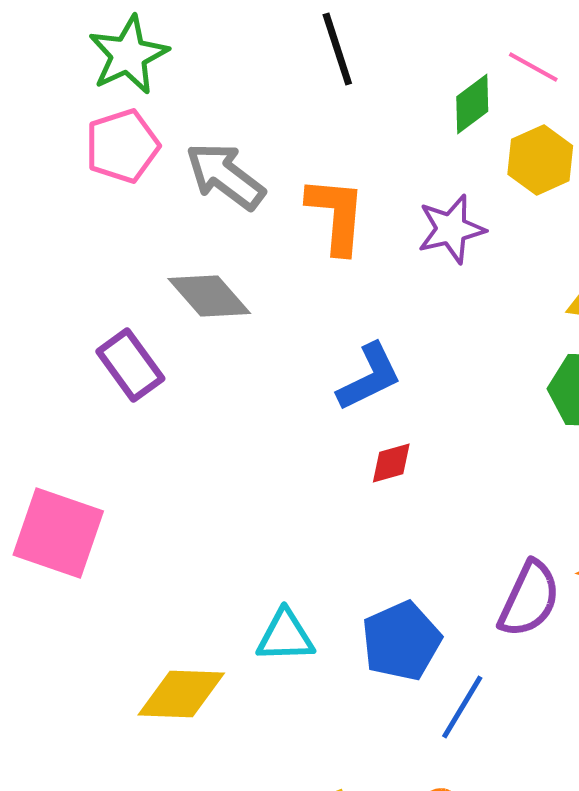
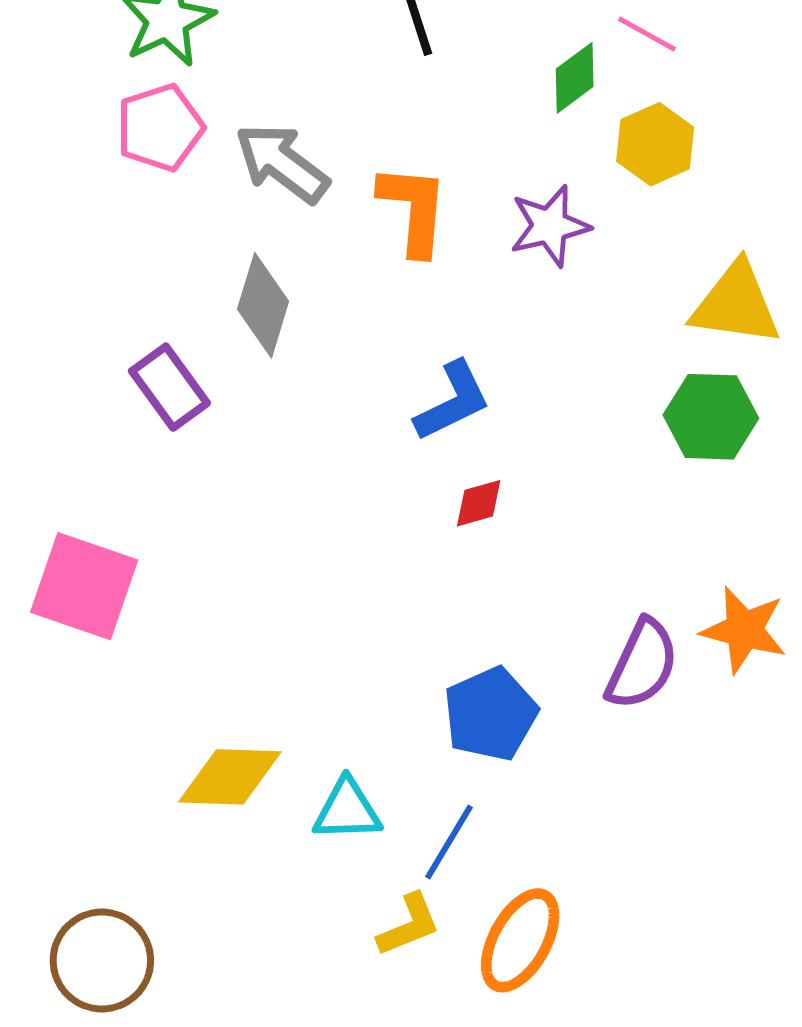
gray diamond: (209, 296) -> (263, 305), turned 58
cyan triangle: (285, 636) -> (347, 810), moved
blue line: (462, 707) -> (449, 842), moved

